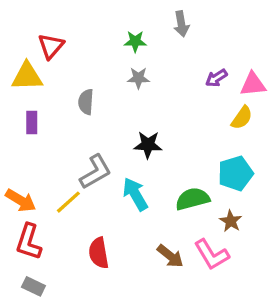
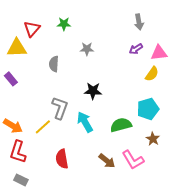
gray arrow: (181, 24) -> (139, 22), moved
green star: (135, 41) -> (64, 24), moved
purple rectangle: (32, 123) -> (11, 79), moved, turned -40
gray L-shape: (95, 172) -> (60, 108), turned -40
brown star: (231, 221) -> (153, 139), moved

